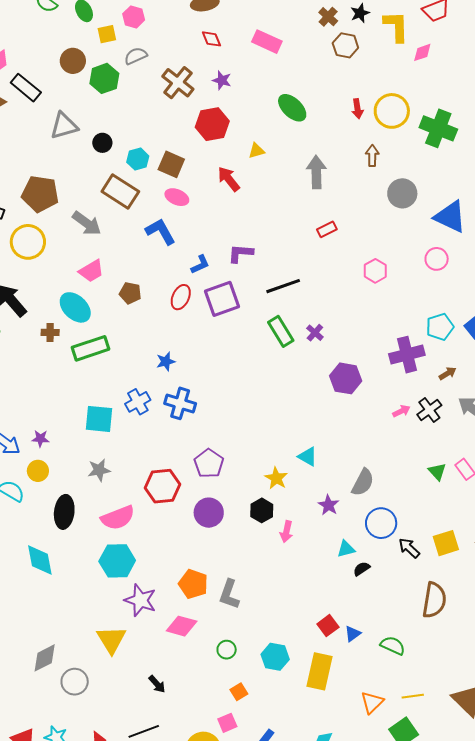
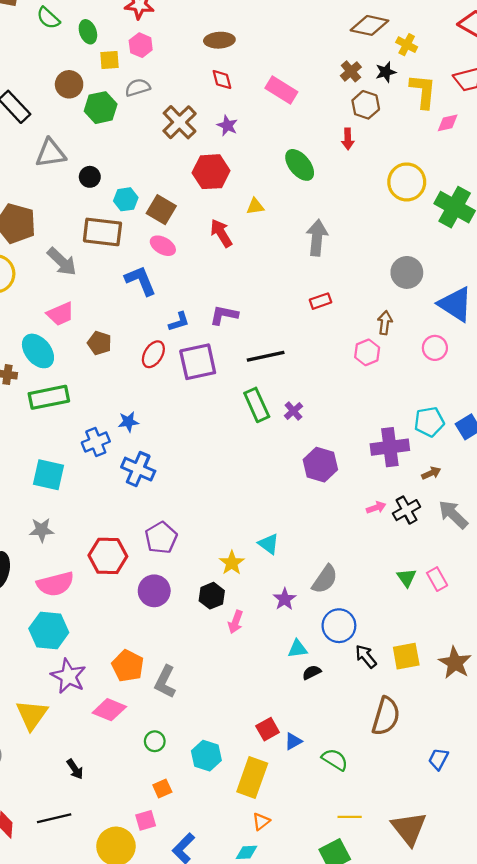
red arrow: (357, 109) -> (348, 139), moved
brown arrow: (372, 156) -> (385, 323), moved
brown rectangle: (120, 192) -> (102, 232), turned -33
blue cross: (138, 402) -> (96, 442), moved
orange triangle: (372, 702) -> (261, 821), moved, size x0.7

